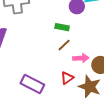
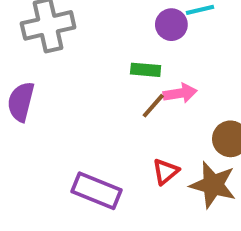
pink arrow: (81, 58) -> (180, 93), moved

